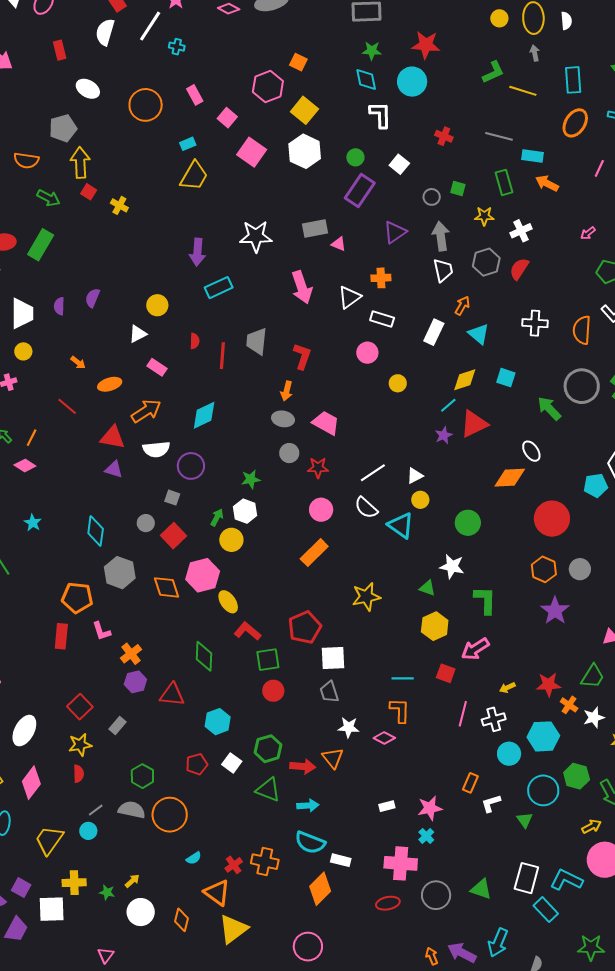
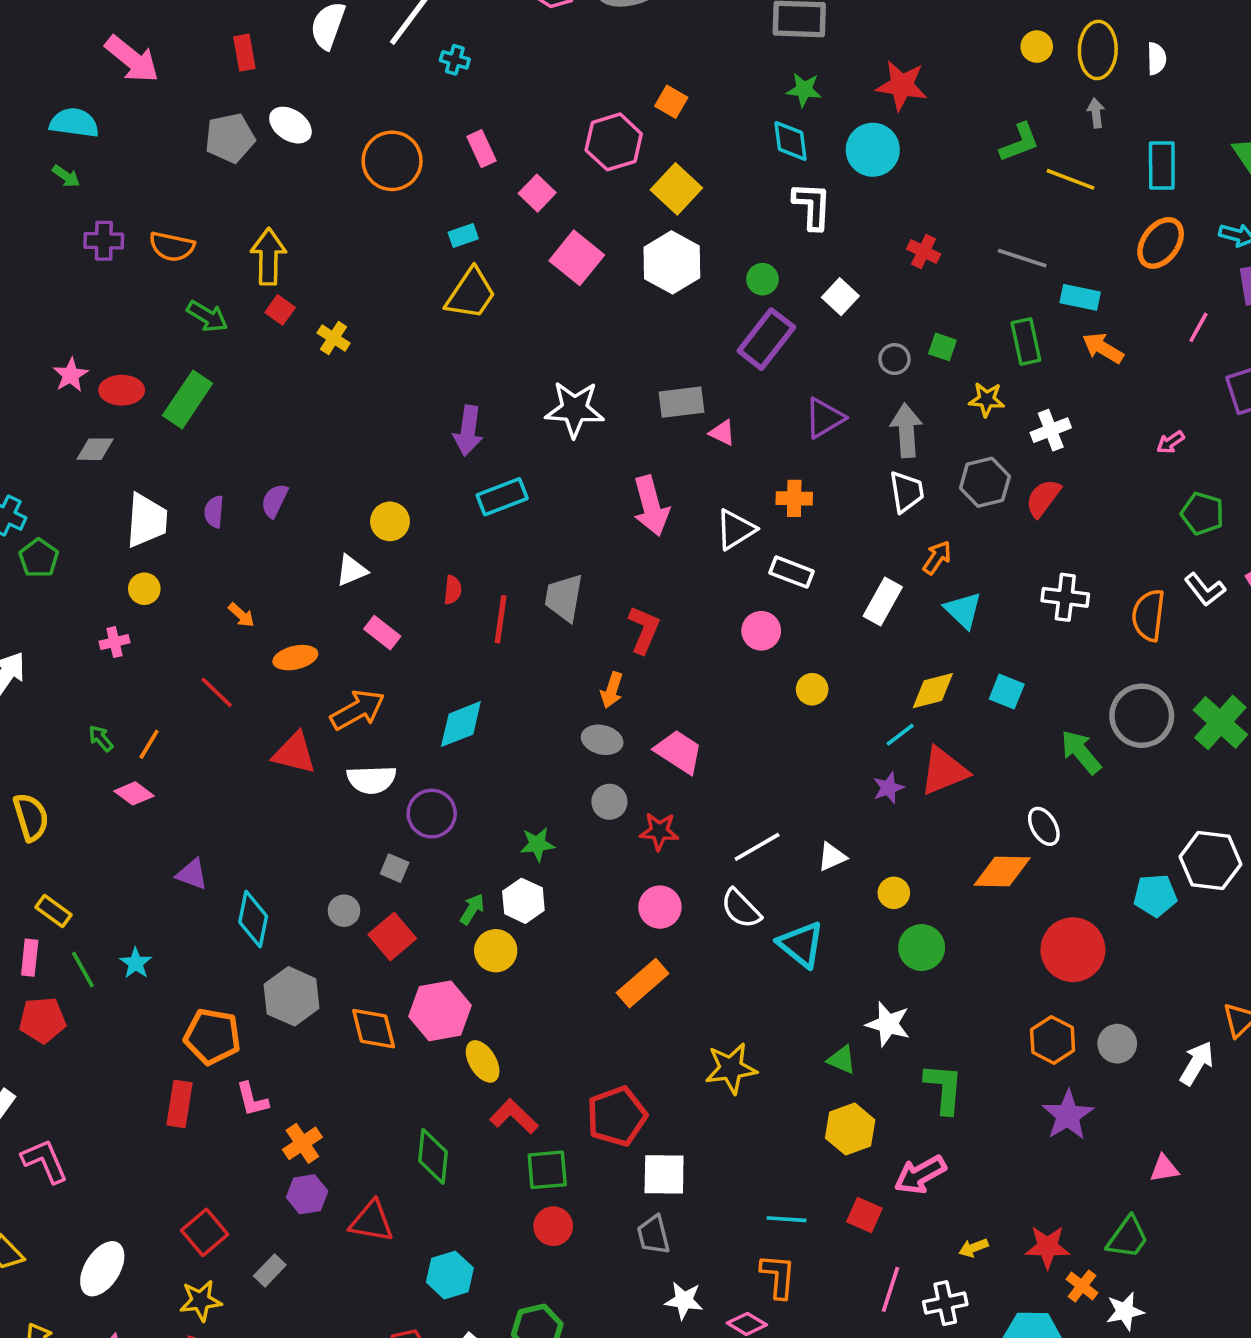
gray pentagon: (63, 128) -> (230, 138), moved
purple triangle: (114, 469) -> (192, 874), moved
yellow circle: (420, 500) -> (894, 893), moved
cyan star: (33, 523) -> (136, 963), moved

